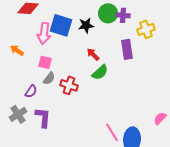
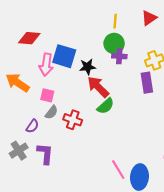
purple cross: (123, 15) -> (119, 56), moved
black star: (86, 25) -> (88, 67), moved
purple rectangle: (127, 49) -> (147, 83), moved
orange arrow: (17, 50) -> (18, 83), size x1.6
red arrow: (93, 54) -> (98, 87), size x1.6

